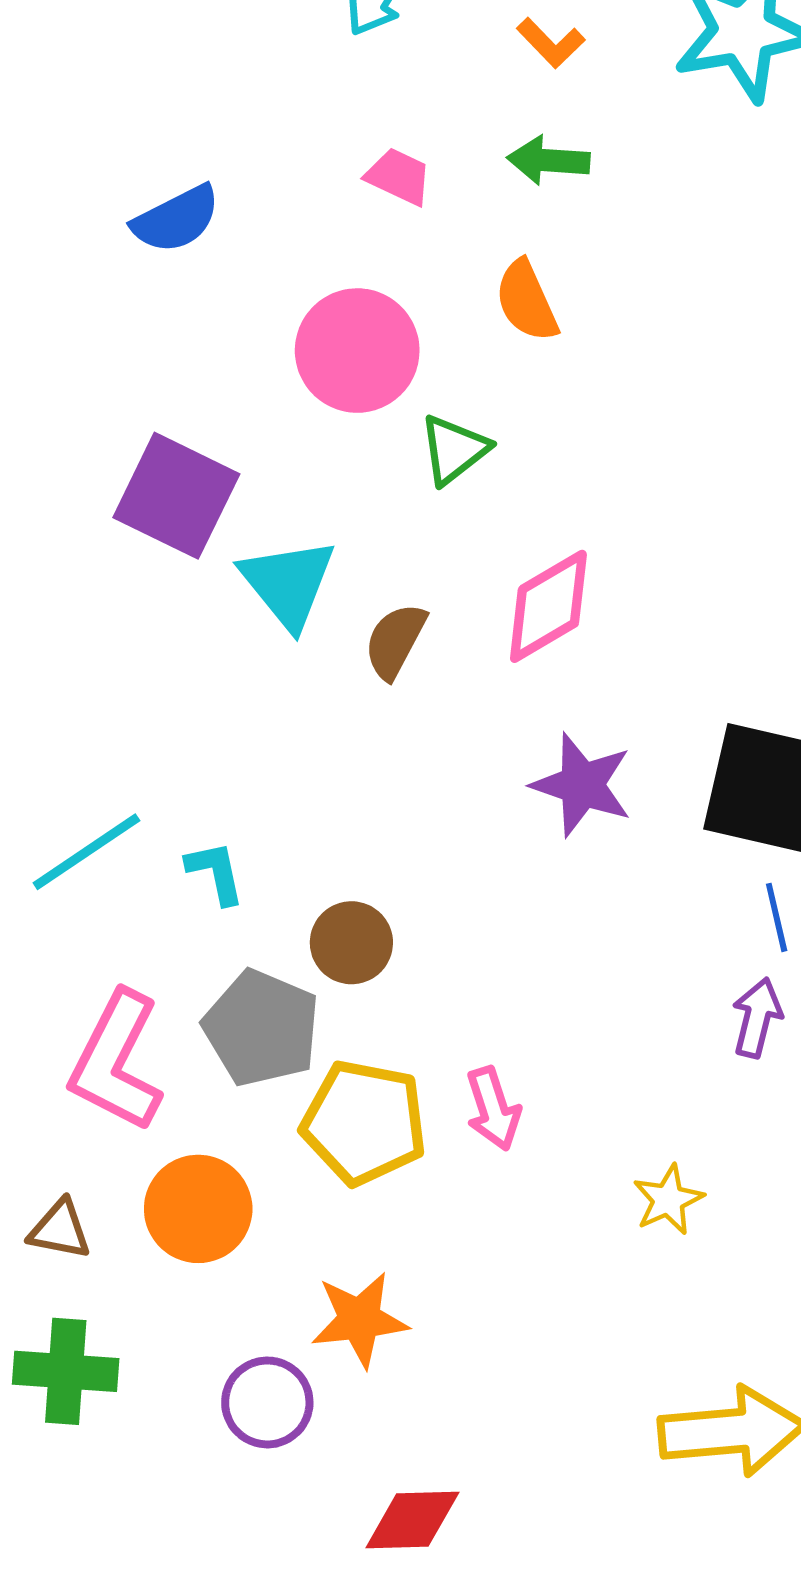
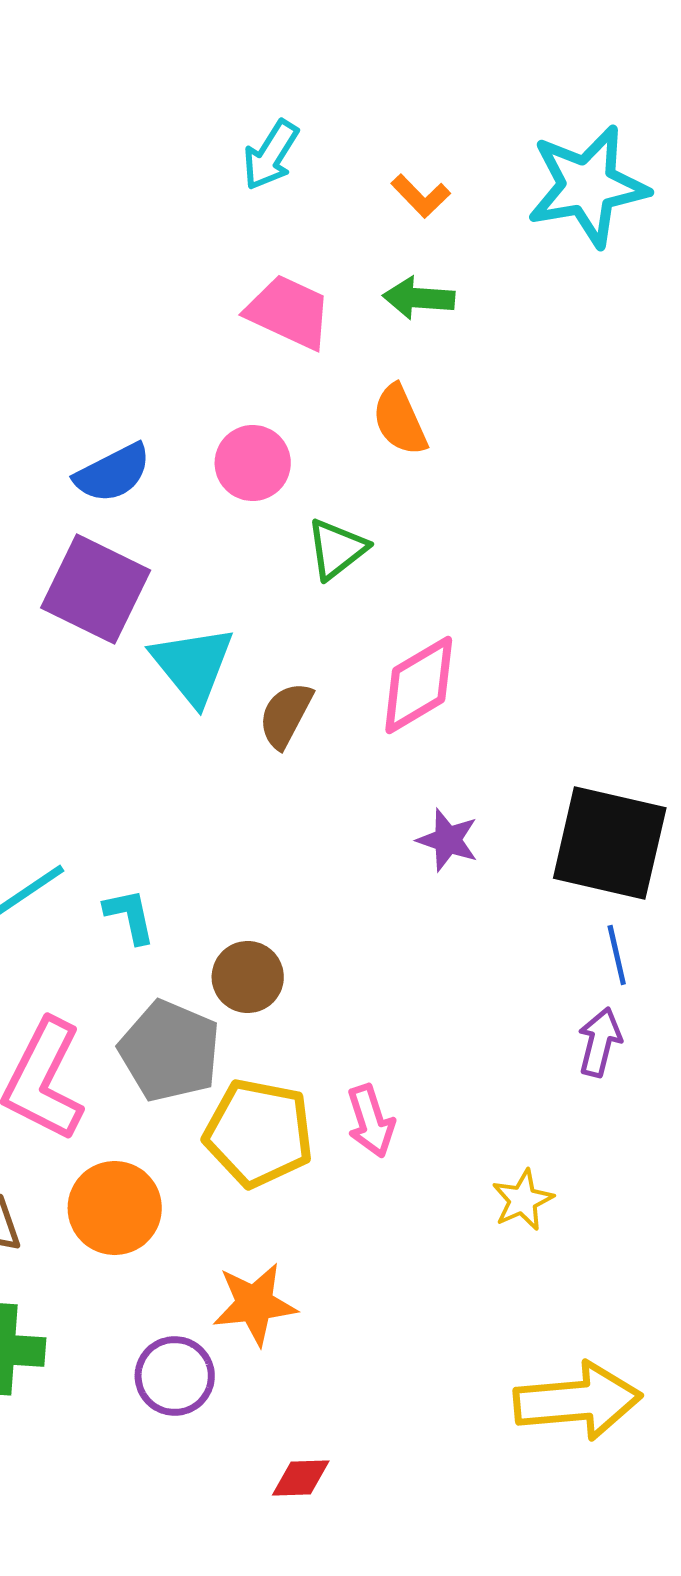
pink trapezoid: (399, 177) -> (289, 312), size x1.5
blue semicircle: (176, 219) -> (113, 473), moved
pink circle: (357, 351) -> (253, 463), size x0.7
purple star: (582, 785) -> (448, 840), size x0.7
red diamond: (412, 1520) -> (301, 1478), size x0.7

